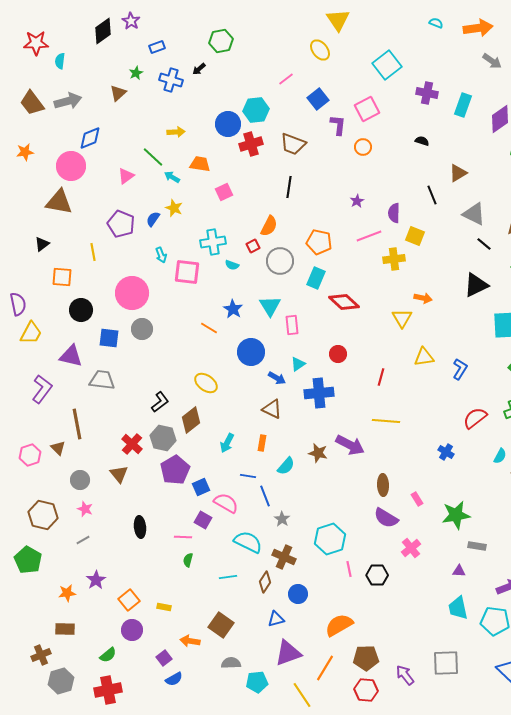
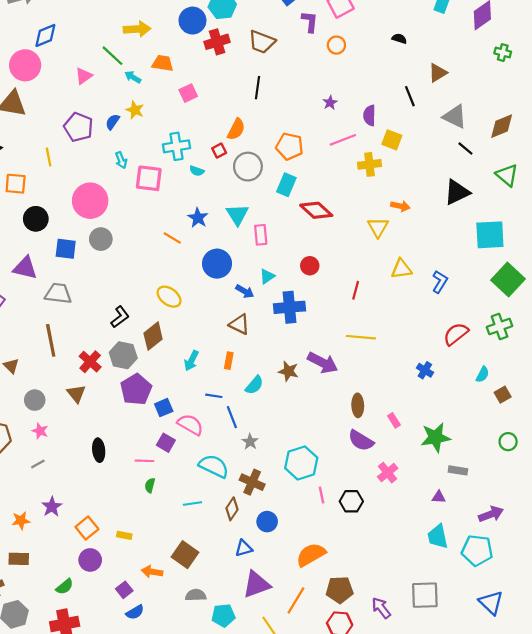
yellow arrow: (176, 132) -> (137, 29), size x1.4
brown line: (77, 424) -> (51, 340), moved

